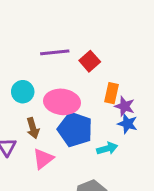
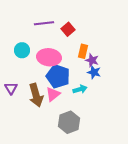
brown arrow: (33, 128) -> (36, 95), moved, size x1.6
pink triangle: (43, 159) -> (53, 94), moved

